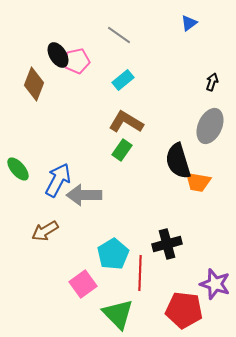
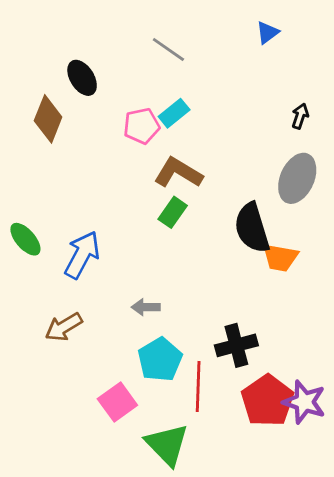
pink pentagon: (77, 61) -> (142, 126), moved
gray arrow: (84, 195) -> (146, 307), moved, size x0.6
red pentagon: (184, 310) -> (268, 401), moved, turned 30

